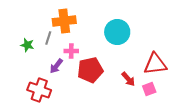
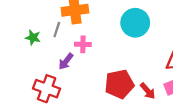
red pentagon: (90, 70) -> (119, 84), moved
red arrow: (128, 79) -> (148, 91), moved

